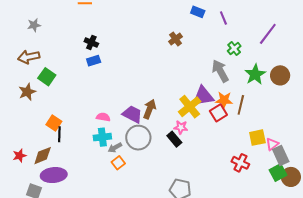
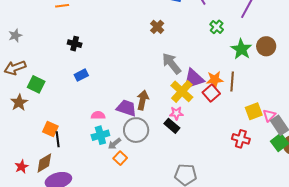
blue rectangle: (94, 61) -> (81, 75), moved
gray arrow: (220, 71) -> (172, 63), moved

